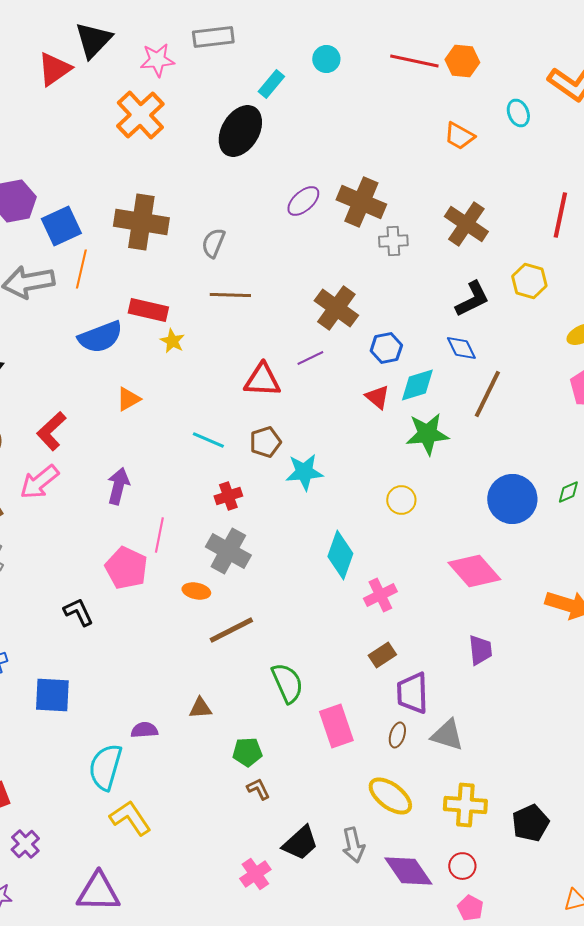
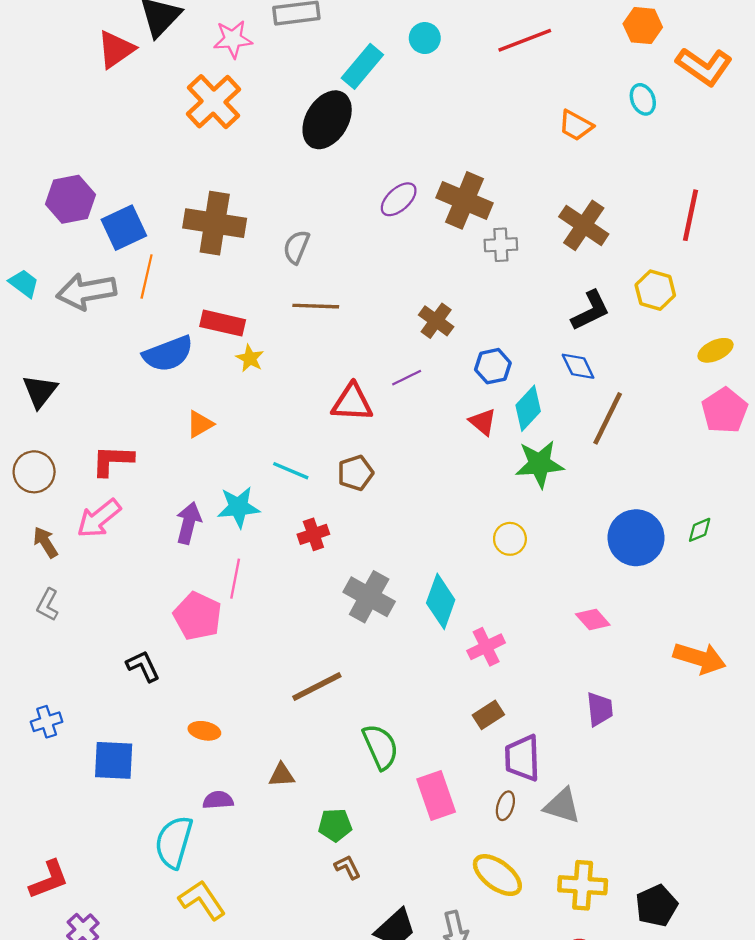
red line: (414, 61) -> (525, 40), turned -33
orange hexagon: (462, 61) -> (643, 26), moved
cyan rectangle: (271, 84) -> (362, 66), size x1.4
brown cross: (336, 308) -> (436, 321), size x0.7
cyan diamond: (417, 385) -> (528, 408), turned -30
red L-shape: (51, 431) -> (112, 460), turned 45
cyan star: (304, 472) -> (239, 507), moved
gray cross: (228, 551) -> (369, 597), moved
pink diamond: (474, 571) -> (593, 619), size x0.6
orange ellipse: (196, 591) -> (204, 731), moved

